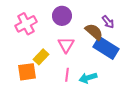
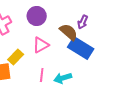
purple arrow: (108, 22) -> (83, 22), turned 64
pink triangle: (66, 45) -> (41, 45), turned 30

